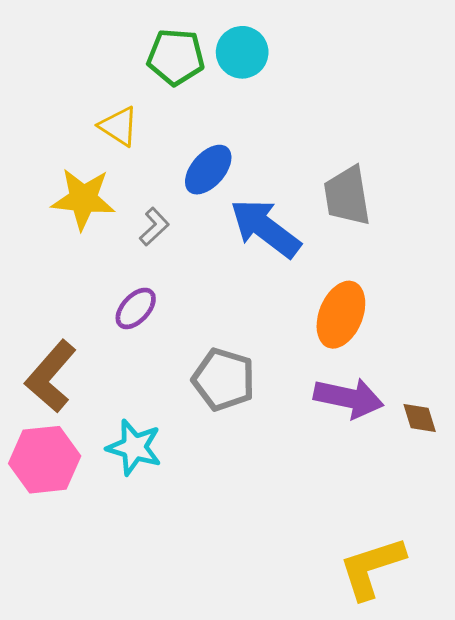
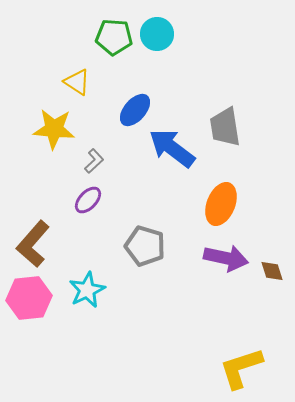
gray L-shape: (154, 227) -> (94, 161), moved
cyan star: (134, 447) -> (87, 290), turned 30

